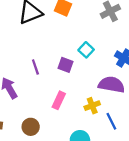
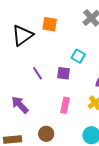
purple line: (35, 67) -> (37, 73), moved

